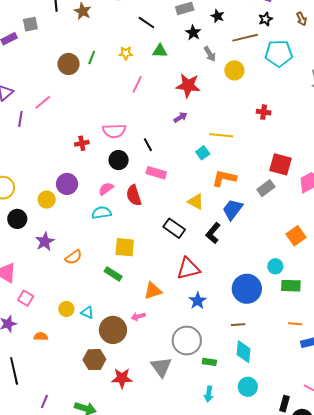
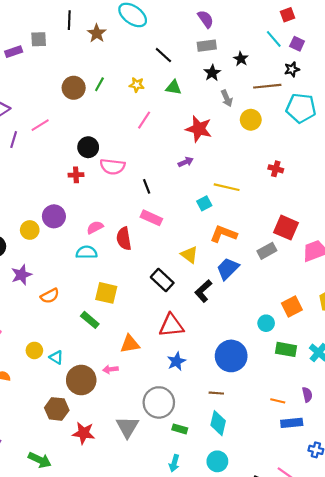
black circle: (119, 160) -> (88, 147), moved
cyan circle: (275, 266) -> (266, 323), moved
green rectangle: (291, 286) -> (286, 349), moved

